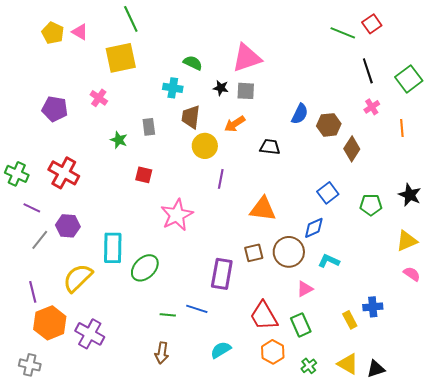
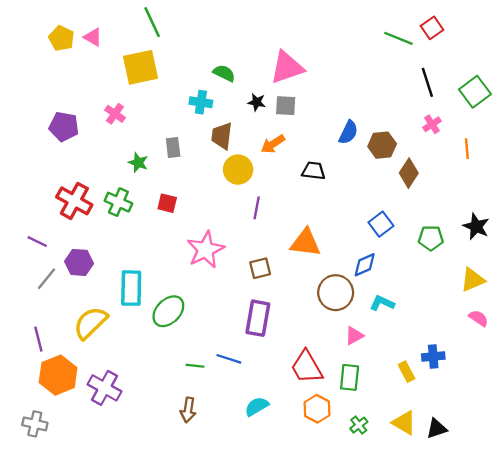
green cross: (17, 174) -> (118, 202), moved
brown square: (254, 253) -> (260, 268), moved
green rectangle: (301, 325) -> (350, 377), turned 30

